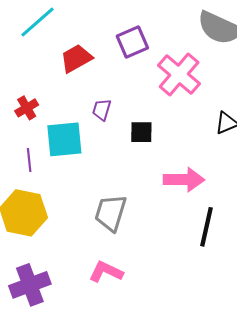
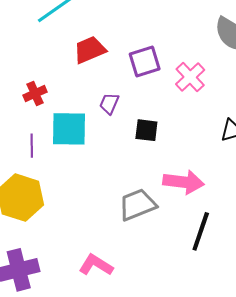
purple square: (132, 42) -> (145, 61), moved
pink cross: (179, 75) -> (190, 77), size x0.7
gray trapezoid: (111, 213) -> (137, 205), moved, turned 45

